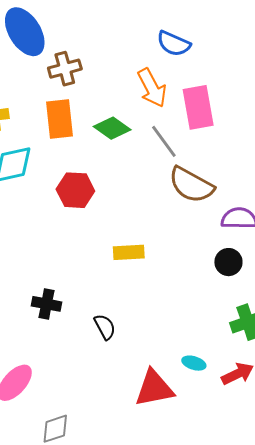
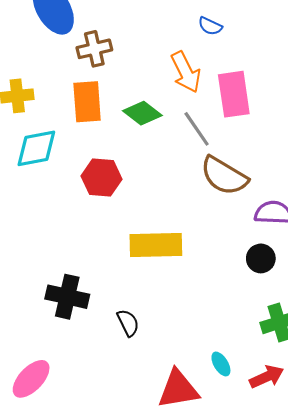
blue semicircle: (174, 44) -> (210, 26), size x0.7
yellow rectangle: (129, 252) -> (156, 245), size x1.6
black cross: (46, 304) -> (67, 297), size x1.4
cyan ellipse: (194, 363) -> (221, 364), turned 40

